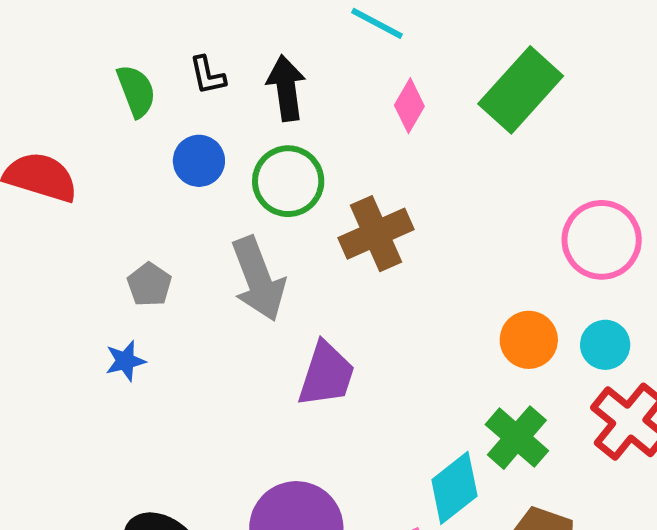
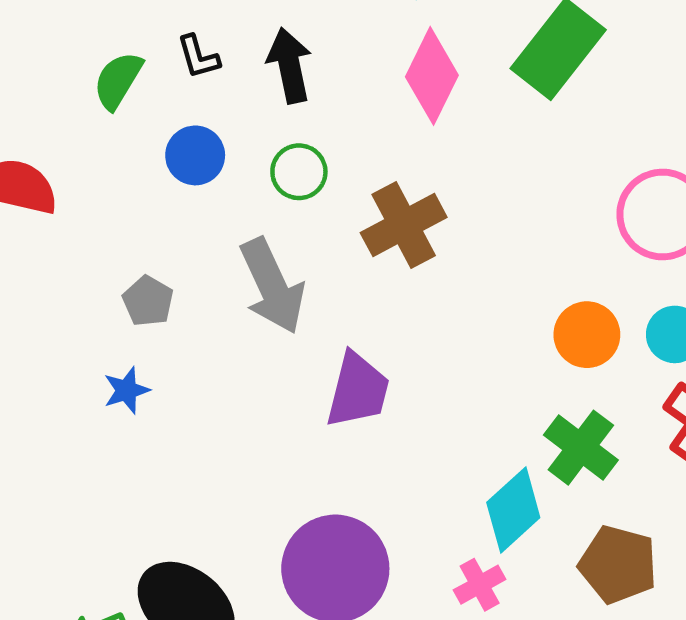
green semicircle: (136, 91) -> (118, 80), turned -124
pink diamond: (409, 106) -> (432, 76), size x1.5
green circle: (288, 181) -> (299, 172), size x0.7

